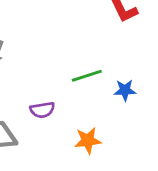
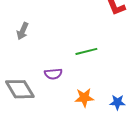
blue star: (125, 90) -> (117, 102), moved

